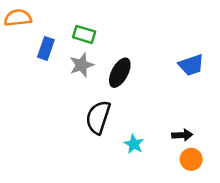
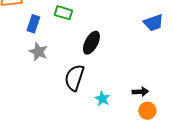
gray star: (82, 65) -> (38, 52), moved, turned -30
blue trapezoid: (191, 65) -> (153, 23), moved

